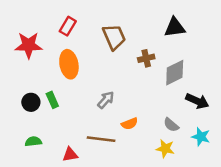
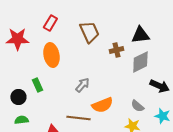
black triangle: (175, 27) -> (140, 35), moved
black circle: (31, 102) -> (18, 97), moved
orange semicircle: (130, 124) -> (102, 105), size x1.5

